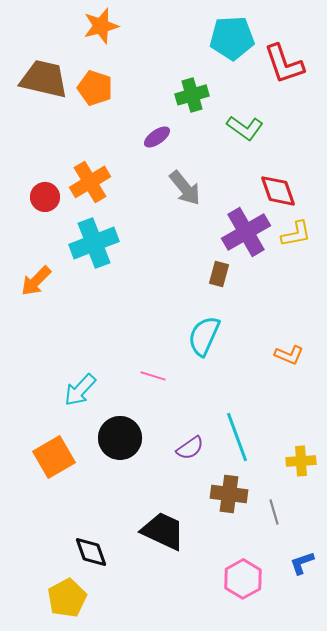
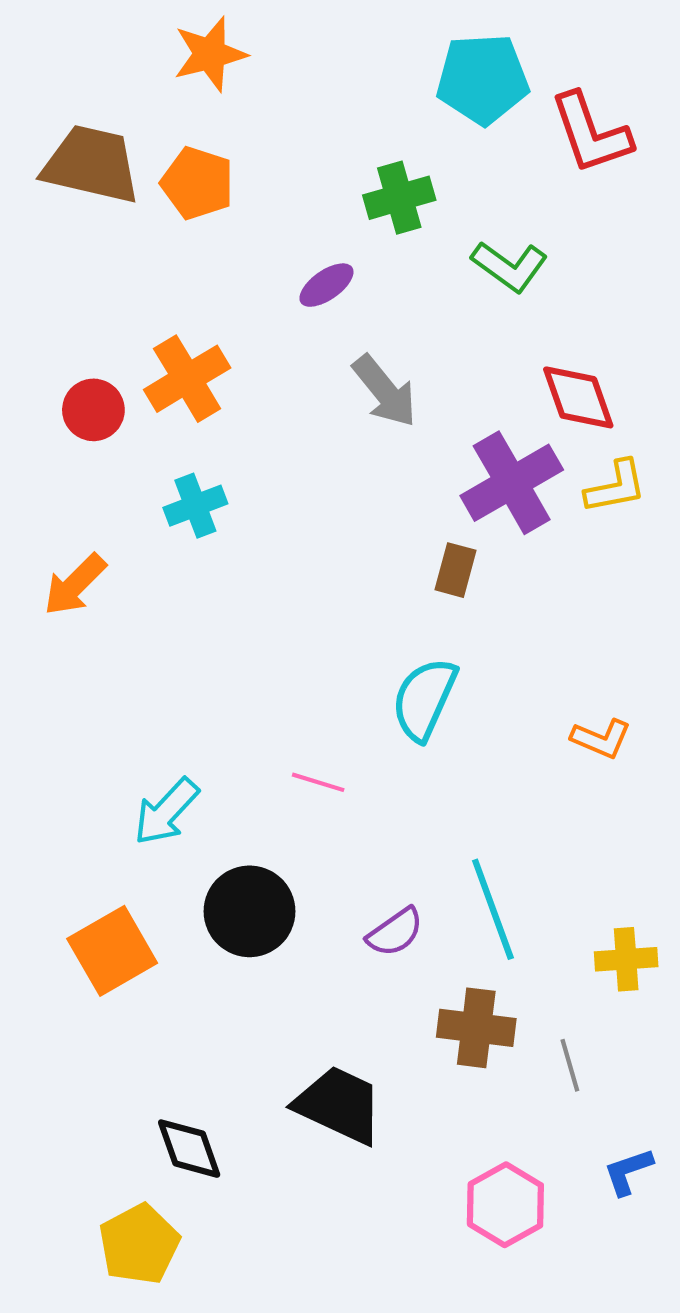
cyan cross: (94, 243) -> (195, 506), size x0.6

